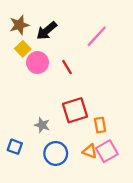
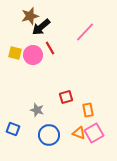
brown star: (19, 25) -> (30, 16), moved
yellow square: (23, 49) -> (15, 53), moved, turned -32
red line: (67, 67) -> (50, 48), moved
red square: (75, 110) -> (66, 97), size x0.6

